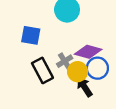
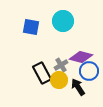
blue square: (31, 35) -> (31, 27), moved
yellow circle: (78, 72) -> (59, 80), moved

